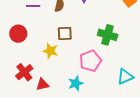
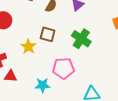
green cross: (108, 35) -> (81, 39), moved

